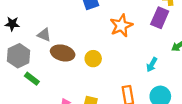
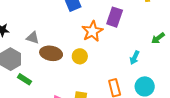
purple rectangle: (160, 18) -> (115, 17), moved
orange star: (121, 26) -> (92, 31), moved

